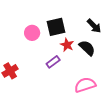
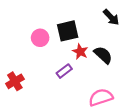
black arrow: (94, 26) -> (111, 17), moved

